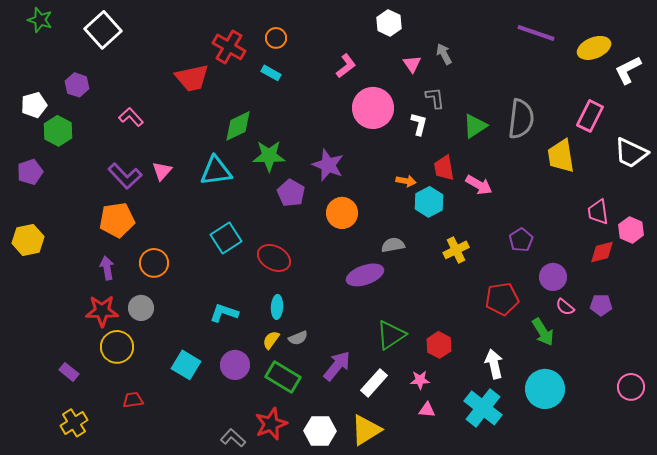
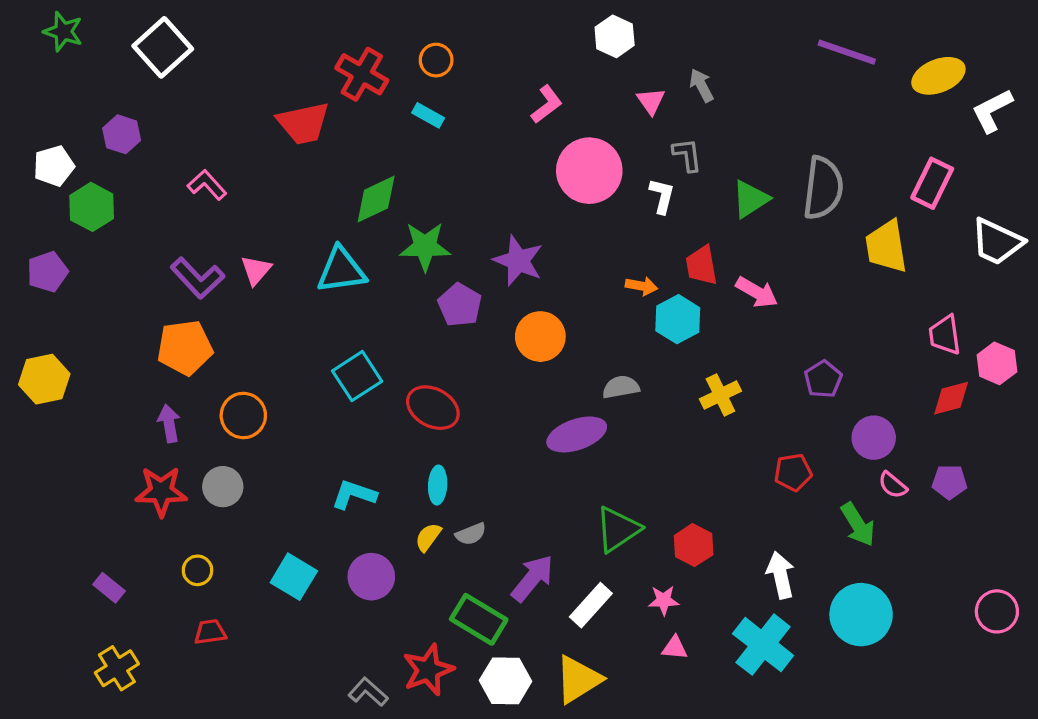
red pentagon: (502, 299) -> (793, 472), size x0.7
yellow circle: (117, 347) -> (197, 570), moved, size x0.6
green rectangle: (283, 377) -> (479, 619), moved

